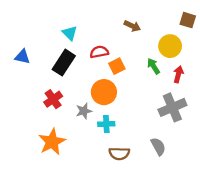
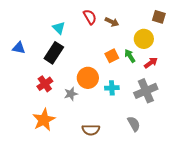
red semicircle: (99, 52) -> (90, 17), moved, turned 70
orange square: (117, 66) -> (112, 56), moved
red arrow: (178, 74) -> (151, 63), turned 40
cyan cross: (106, 124) -> (112, 88), moved
brown semicircle: (119, 154) -> (91, 130), moved

